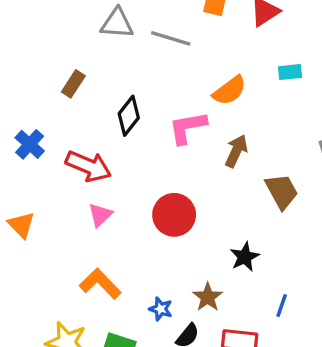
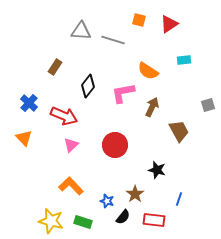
orange semicircle: (230, 91) -> (148, 71), turned 70
orange triangle: (21, 225) -> (24, 138), moved
black star: (245, 257) -> (157, 170), turned -30

